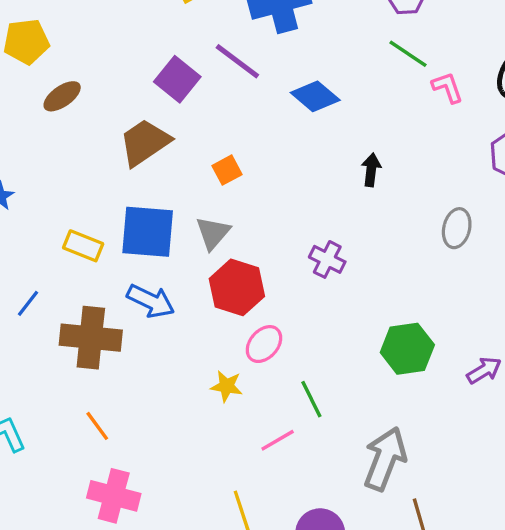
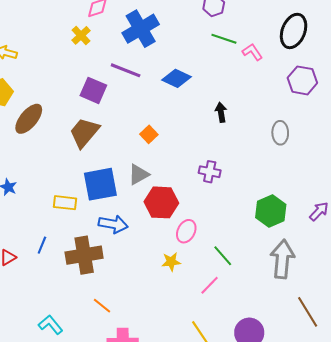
brown ellipse: (62, 96) -> (29, 119), size x1.4
orange square: (227, 170) -> (149, 134), moved
gray triangle: (213, 233) -> (139, 175), turned 35
gray arrow: (385, 459) -> (282, 259), moved

